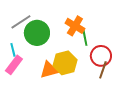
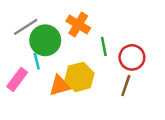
orange cross: (75, 26) -> (78, 24), moved
cyan line: (13, 50) -> (37, 61), moved
red circle: (101, 56) -> (132, 57), moved

